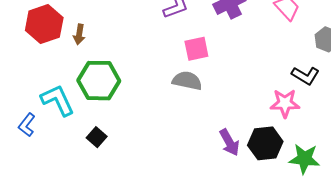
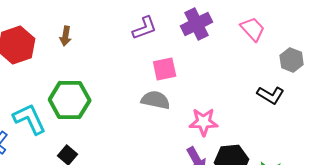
brown arrow: (79, 34) -> (66, 36), moved
pink star: (285, 103) -> (204, 122), moved

